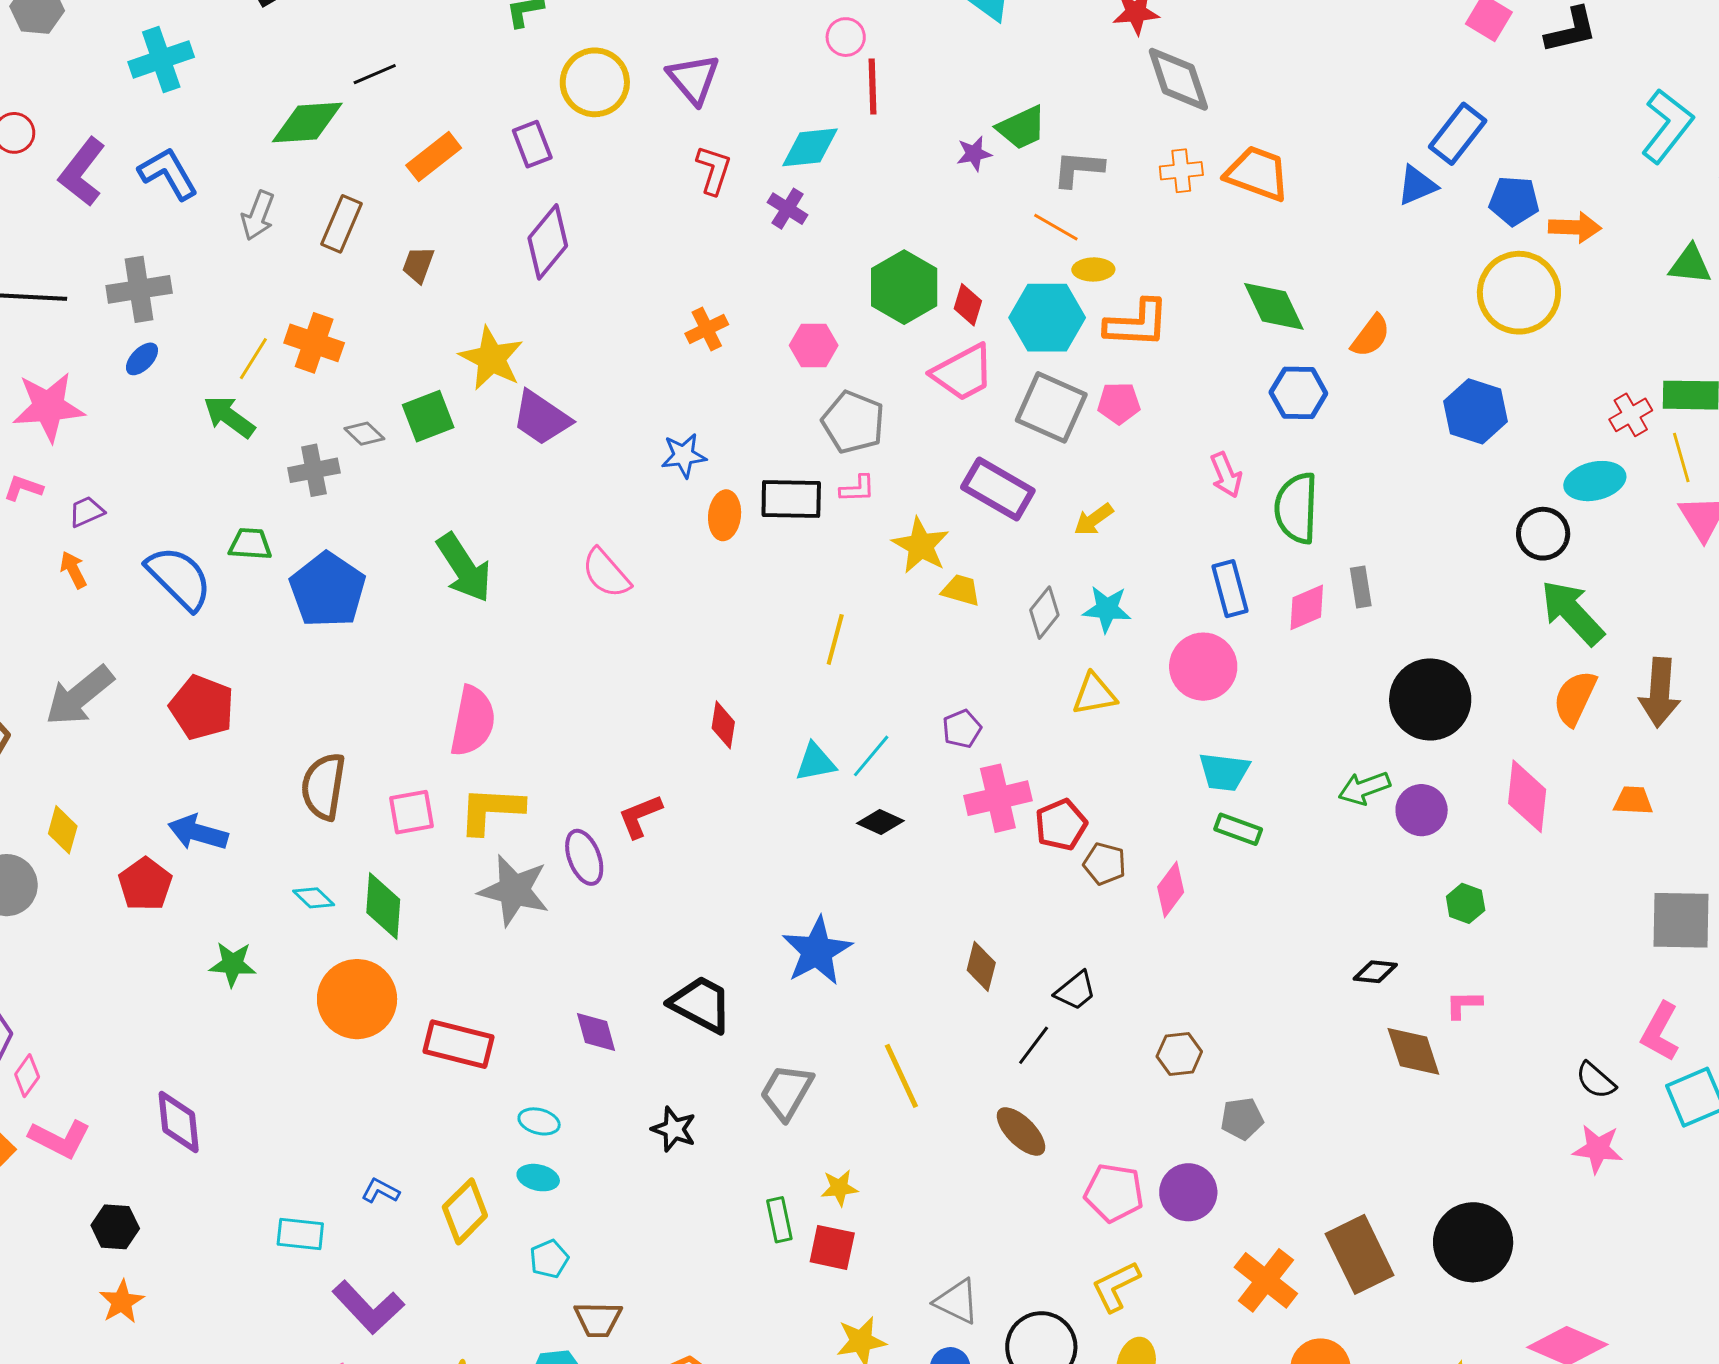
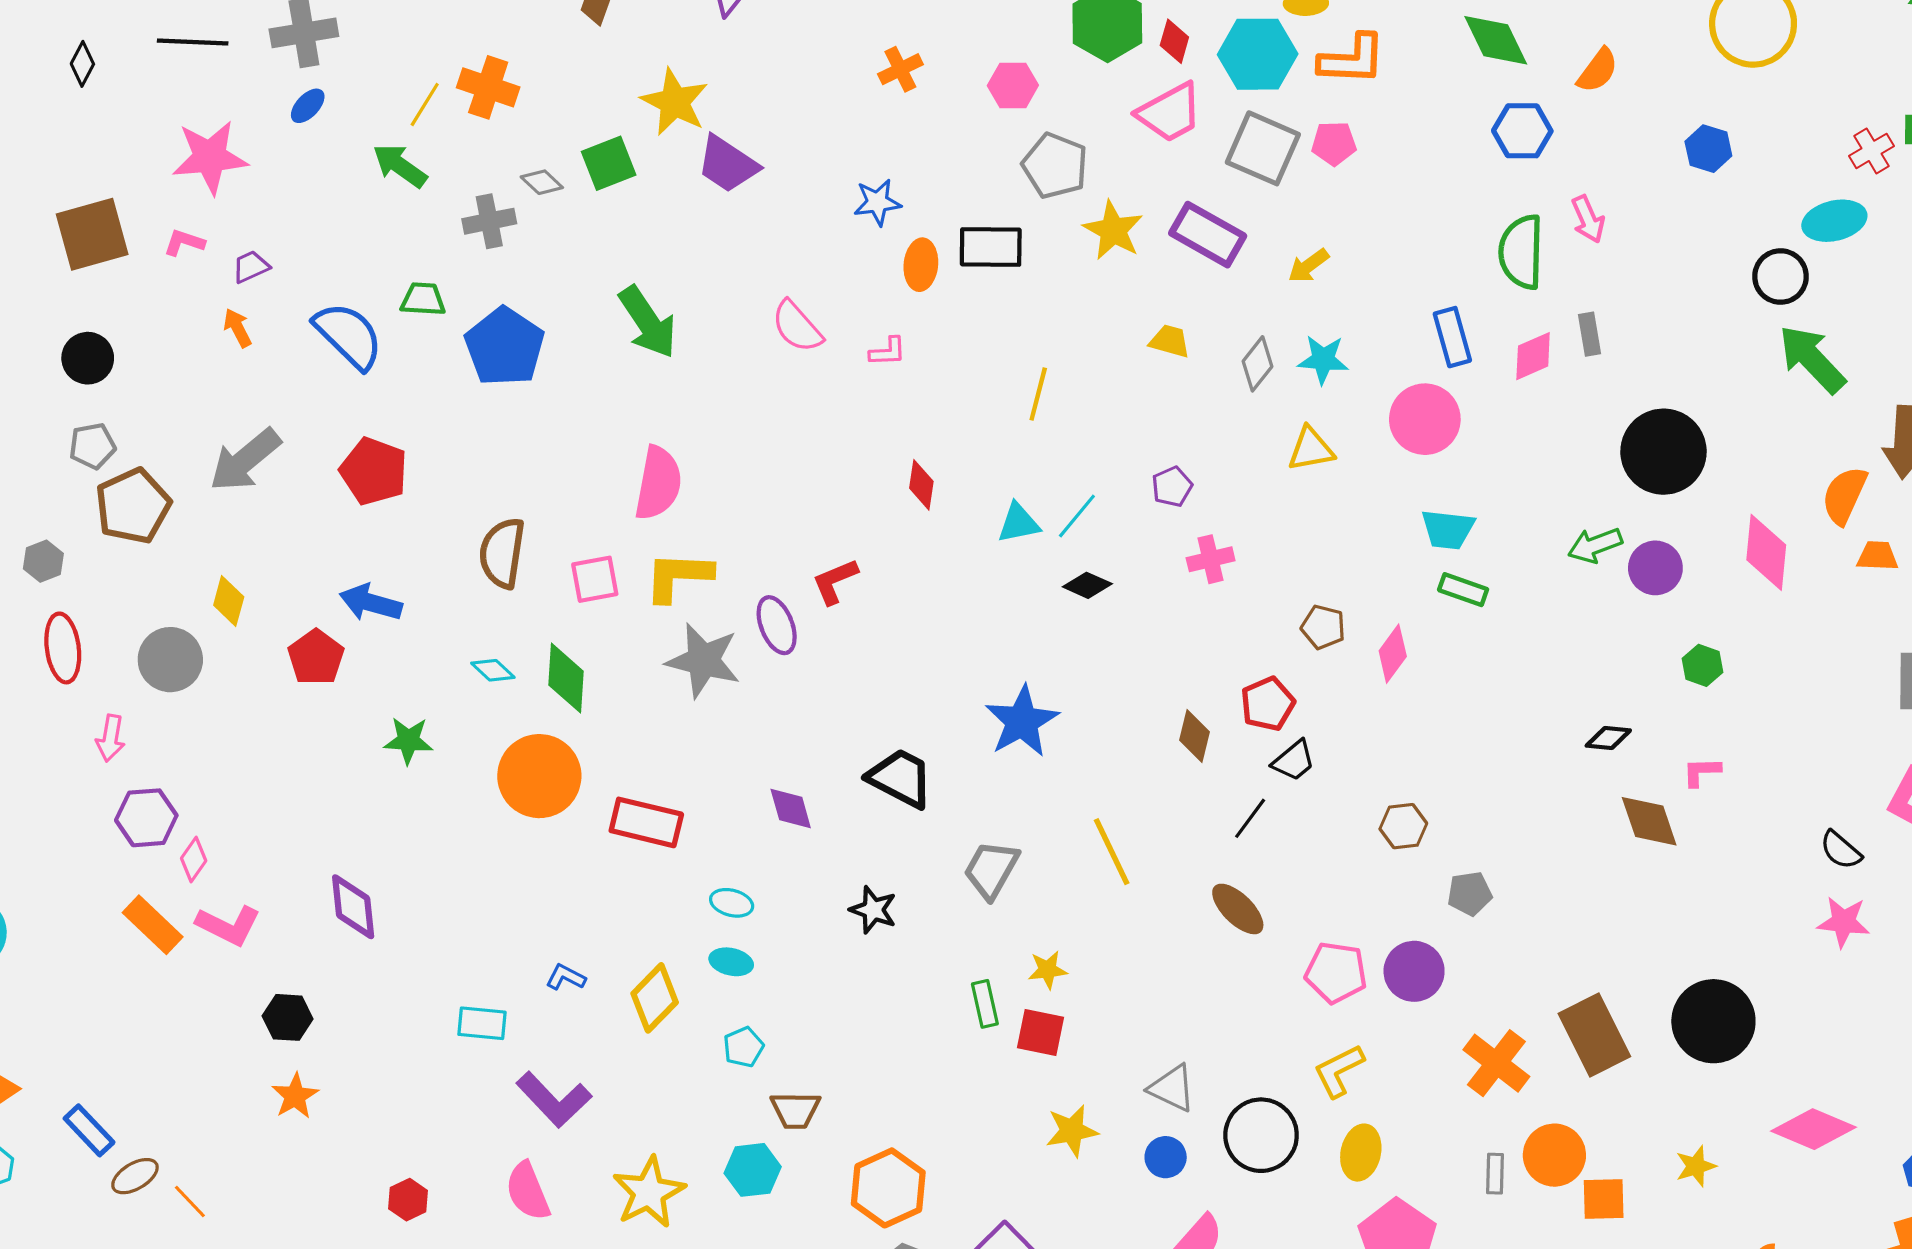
blue hexagon: (1475, 411) -> (1708, 149), size x0.7
pink arrow: (1226, 475) -> (1588, 219), moved
pink L-shape: (857, 489) -> (888, 352), moved
yellow star: (921, 545) -> (1113, 230), moved
orange semicircle: (1575, 698) -> (1844, 495), moved
pink cross: (998, 798) -> (1211, 559), size x0.7
red pentagon: (1061, 825) -> (1268, 704), moved

